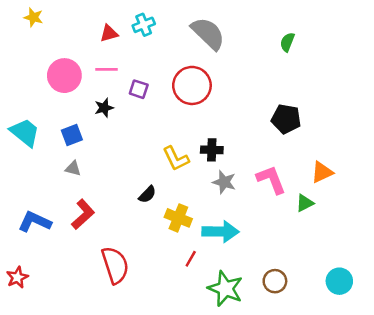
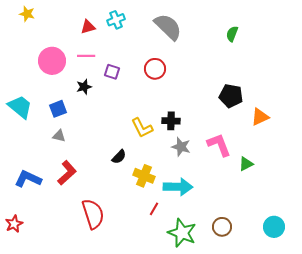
red circle: (192, 85) -> (155, 69), size x0.7
orange triangle: (322, 172) -> (260, 117), moved

